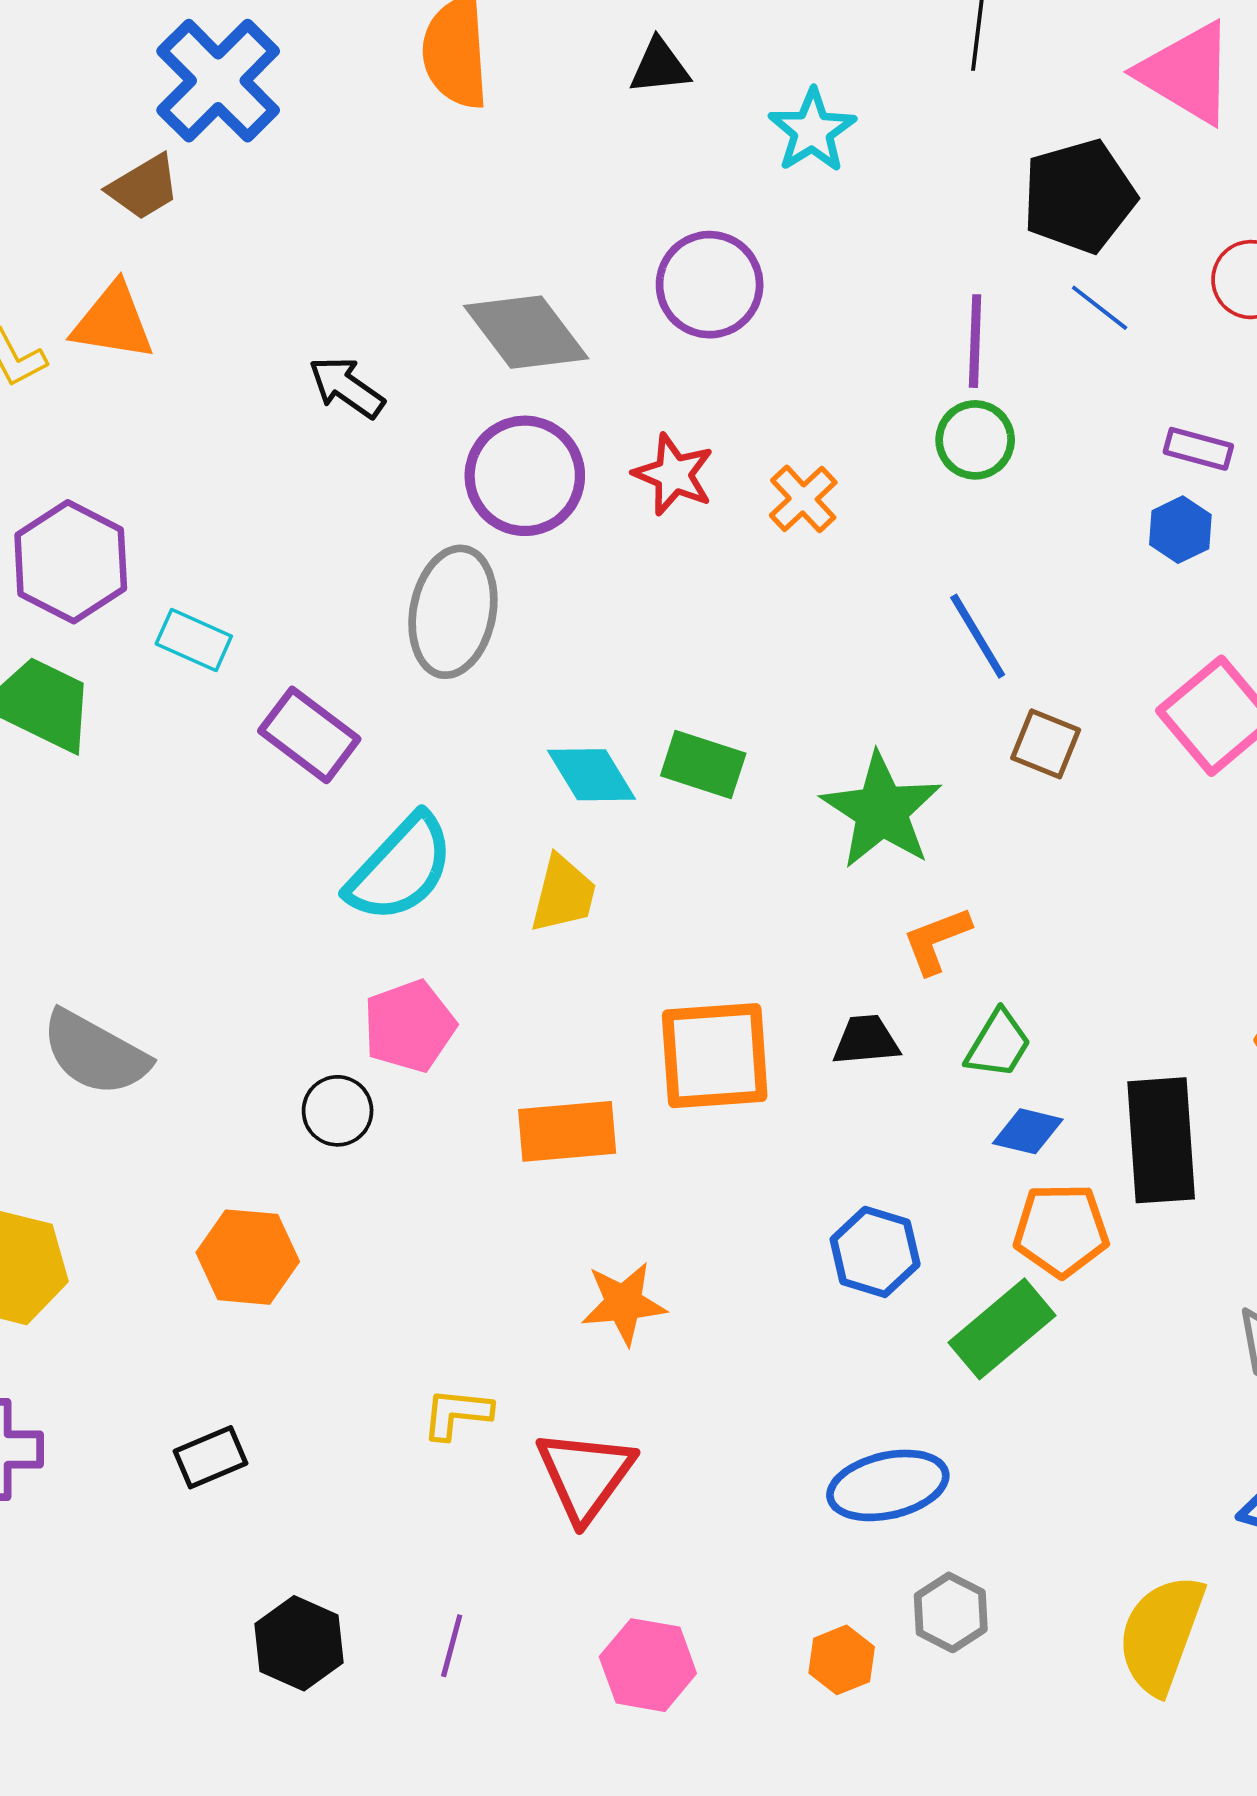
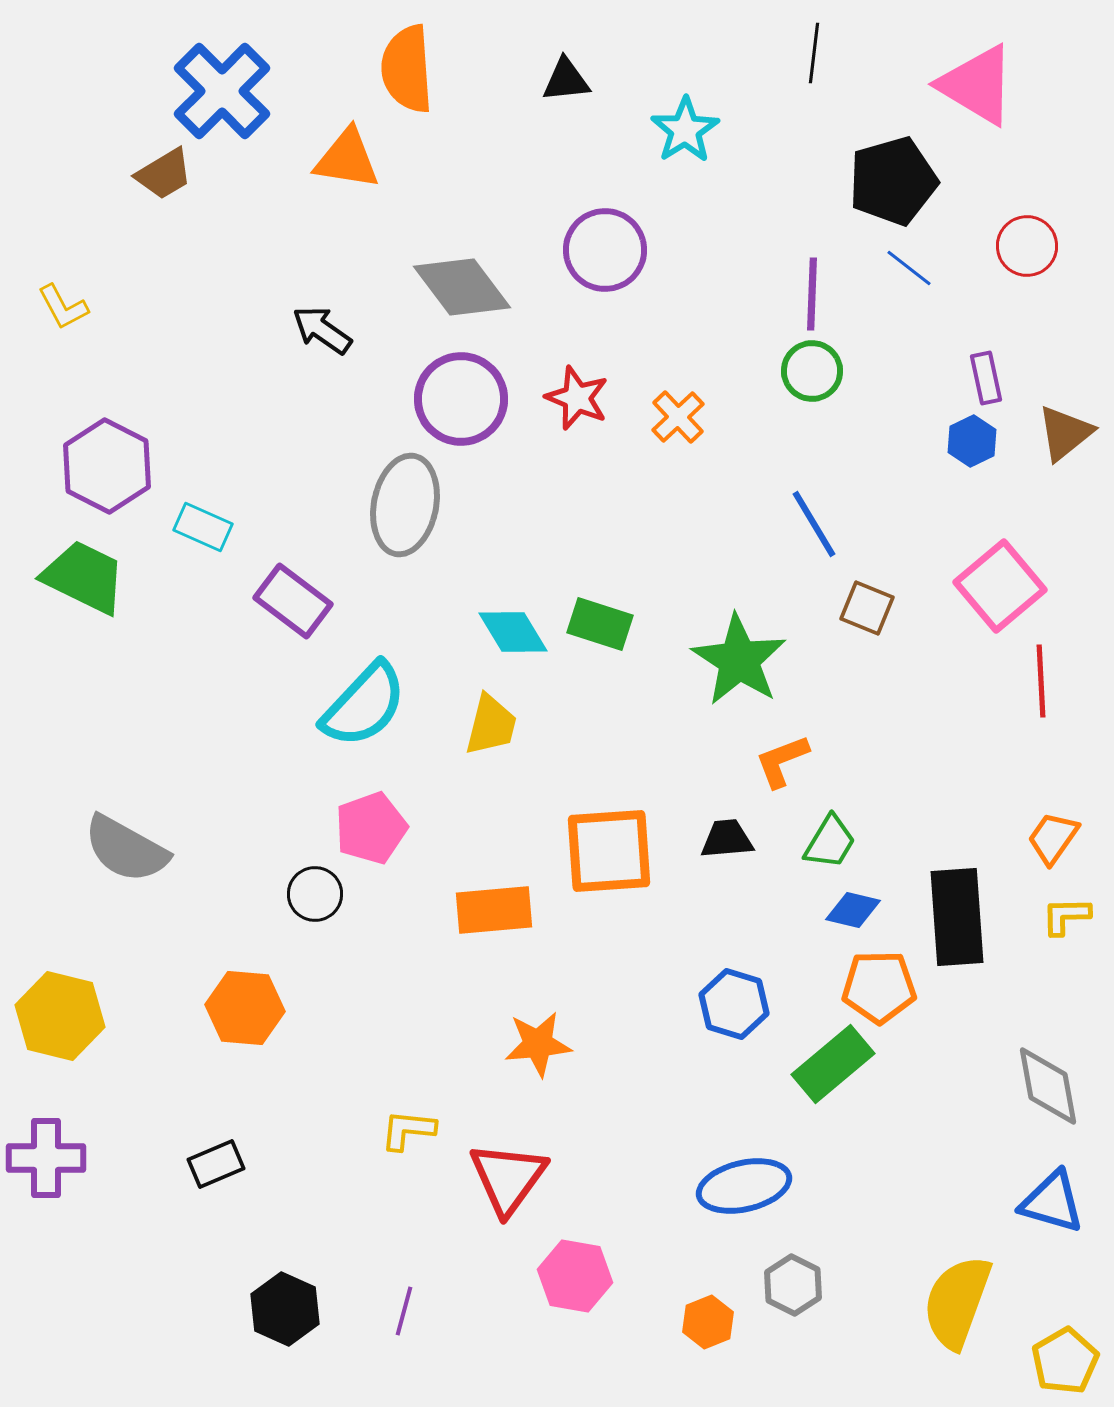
orange triangle: (113, 322) -> (347, 159), moved
purple rectangle: (1198, 449) -> (986, 378), turned 63
pink hexagon: (648, 1665) -> (575, 1276), moved

